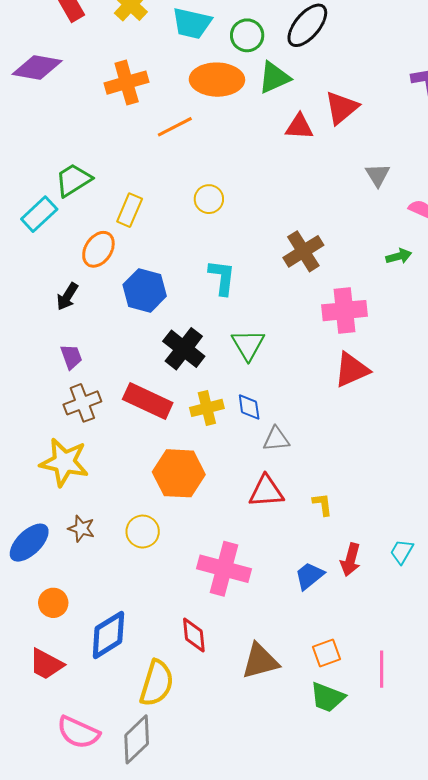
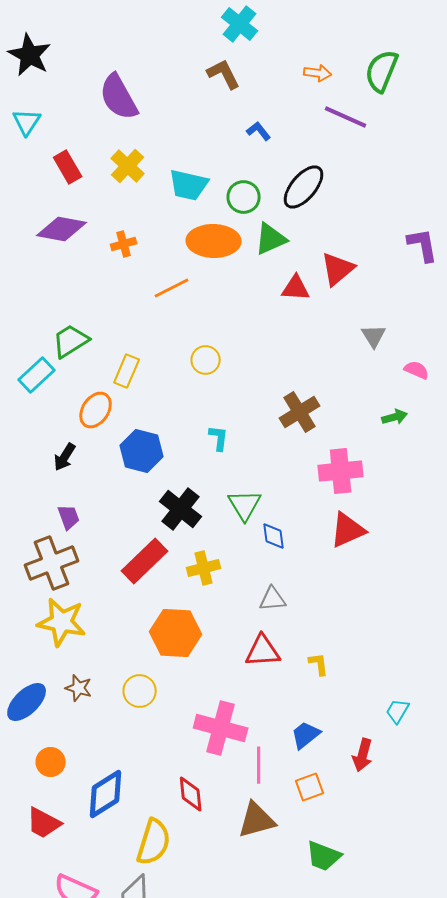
purple diamond: (37, 67) -> (62, 229), moved
orange cross: (127, 83) -> (124, 244), size x0.6
cyan L-shape: (222, 277) -> (219, 438), size x0.7
red rectangle: (148, 401) -> (145, 561), turned -69
brown cross: (82, 403) -> (52, 563), moved, size x1.4
blue diamond: (249, 407) -> (274, 536), moved
red arrow: (351, 560) -> (363, 755), moved
orange square: (326, 653) -> (310, 787), moved
pink line: (382, 669) -> (259, 765), moved

